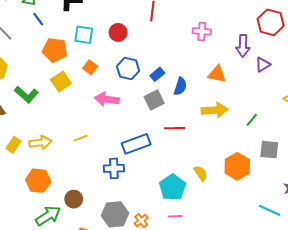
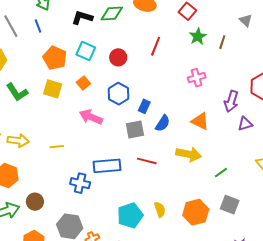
blue line: (38, 19) -> (38, 26), moved
pink cross: (202, 31) -> (197, 78), turned -36
blue rectangle: (157, 74) -> (144, 106), turned -40
yellow square: (61, 82) -> (53, 89), turned 36

